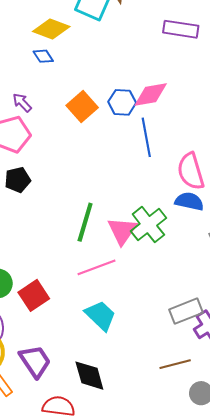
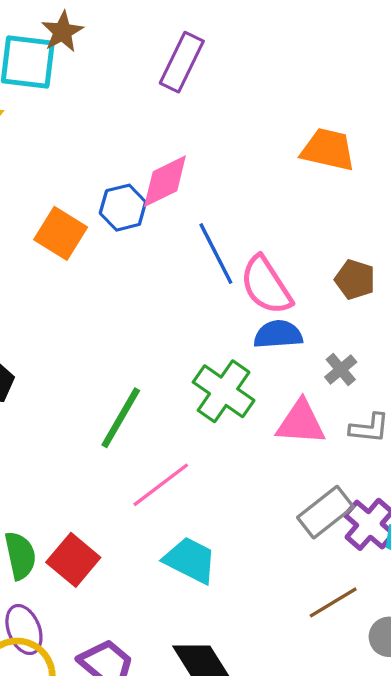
purple rectangle: (181, 29) -> (182, 62), turned -56
blue line: (146, 137) -> (216, 254), moved
green line: (85, 222) -> (121, 418), turned 30
pink triangle: (122, 231) -> (301, 423), moved, turned -44

